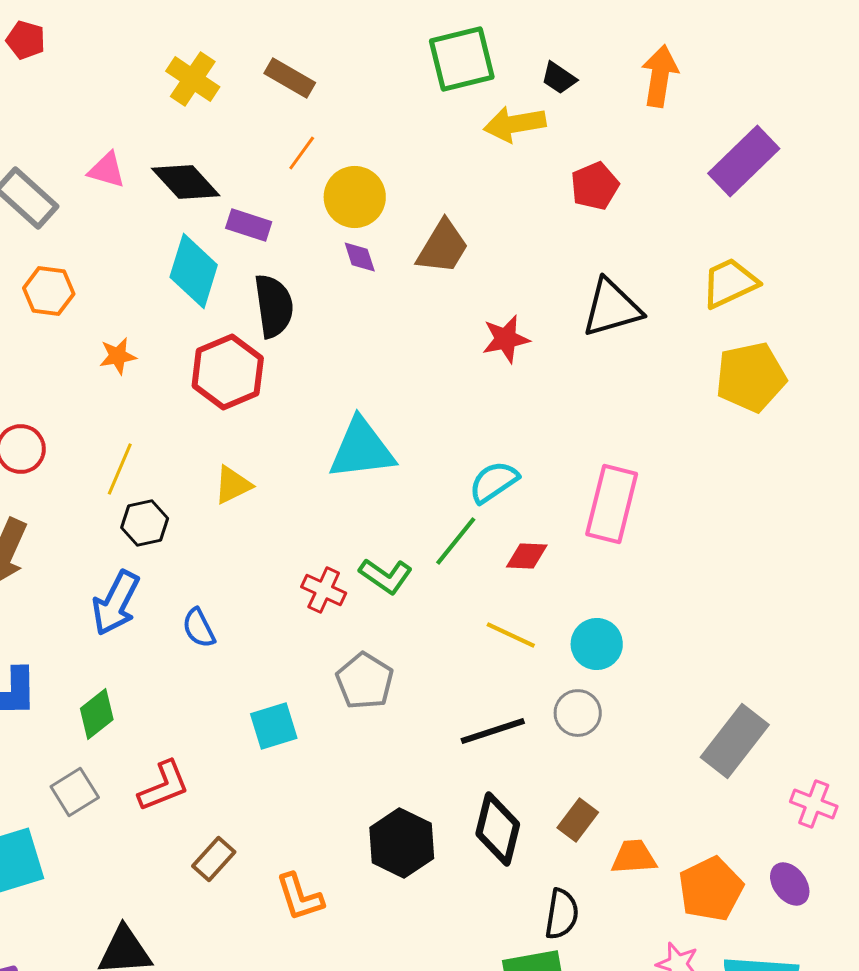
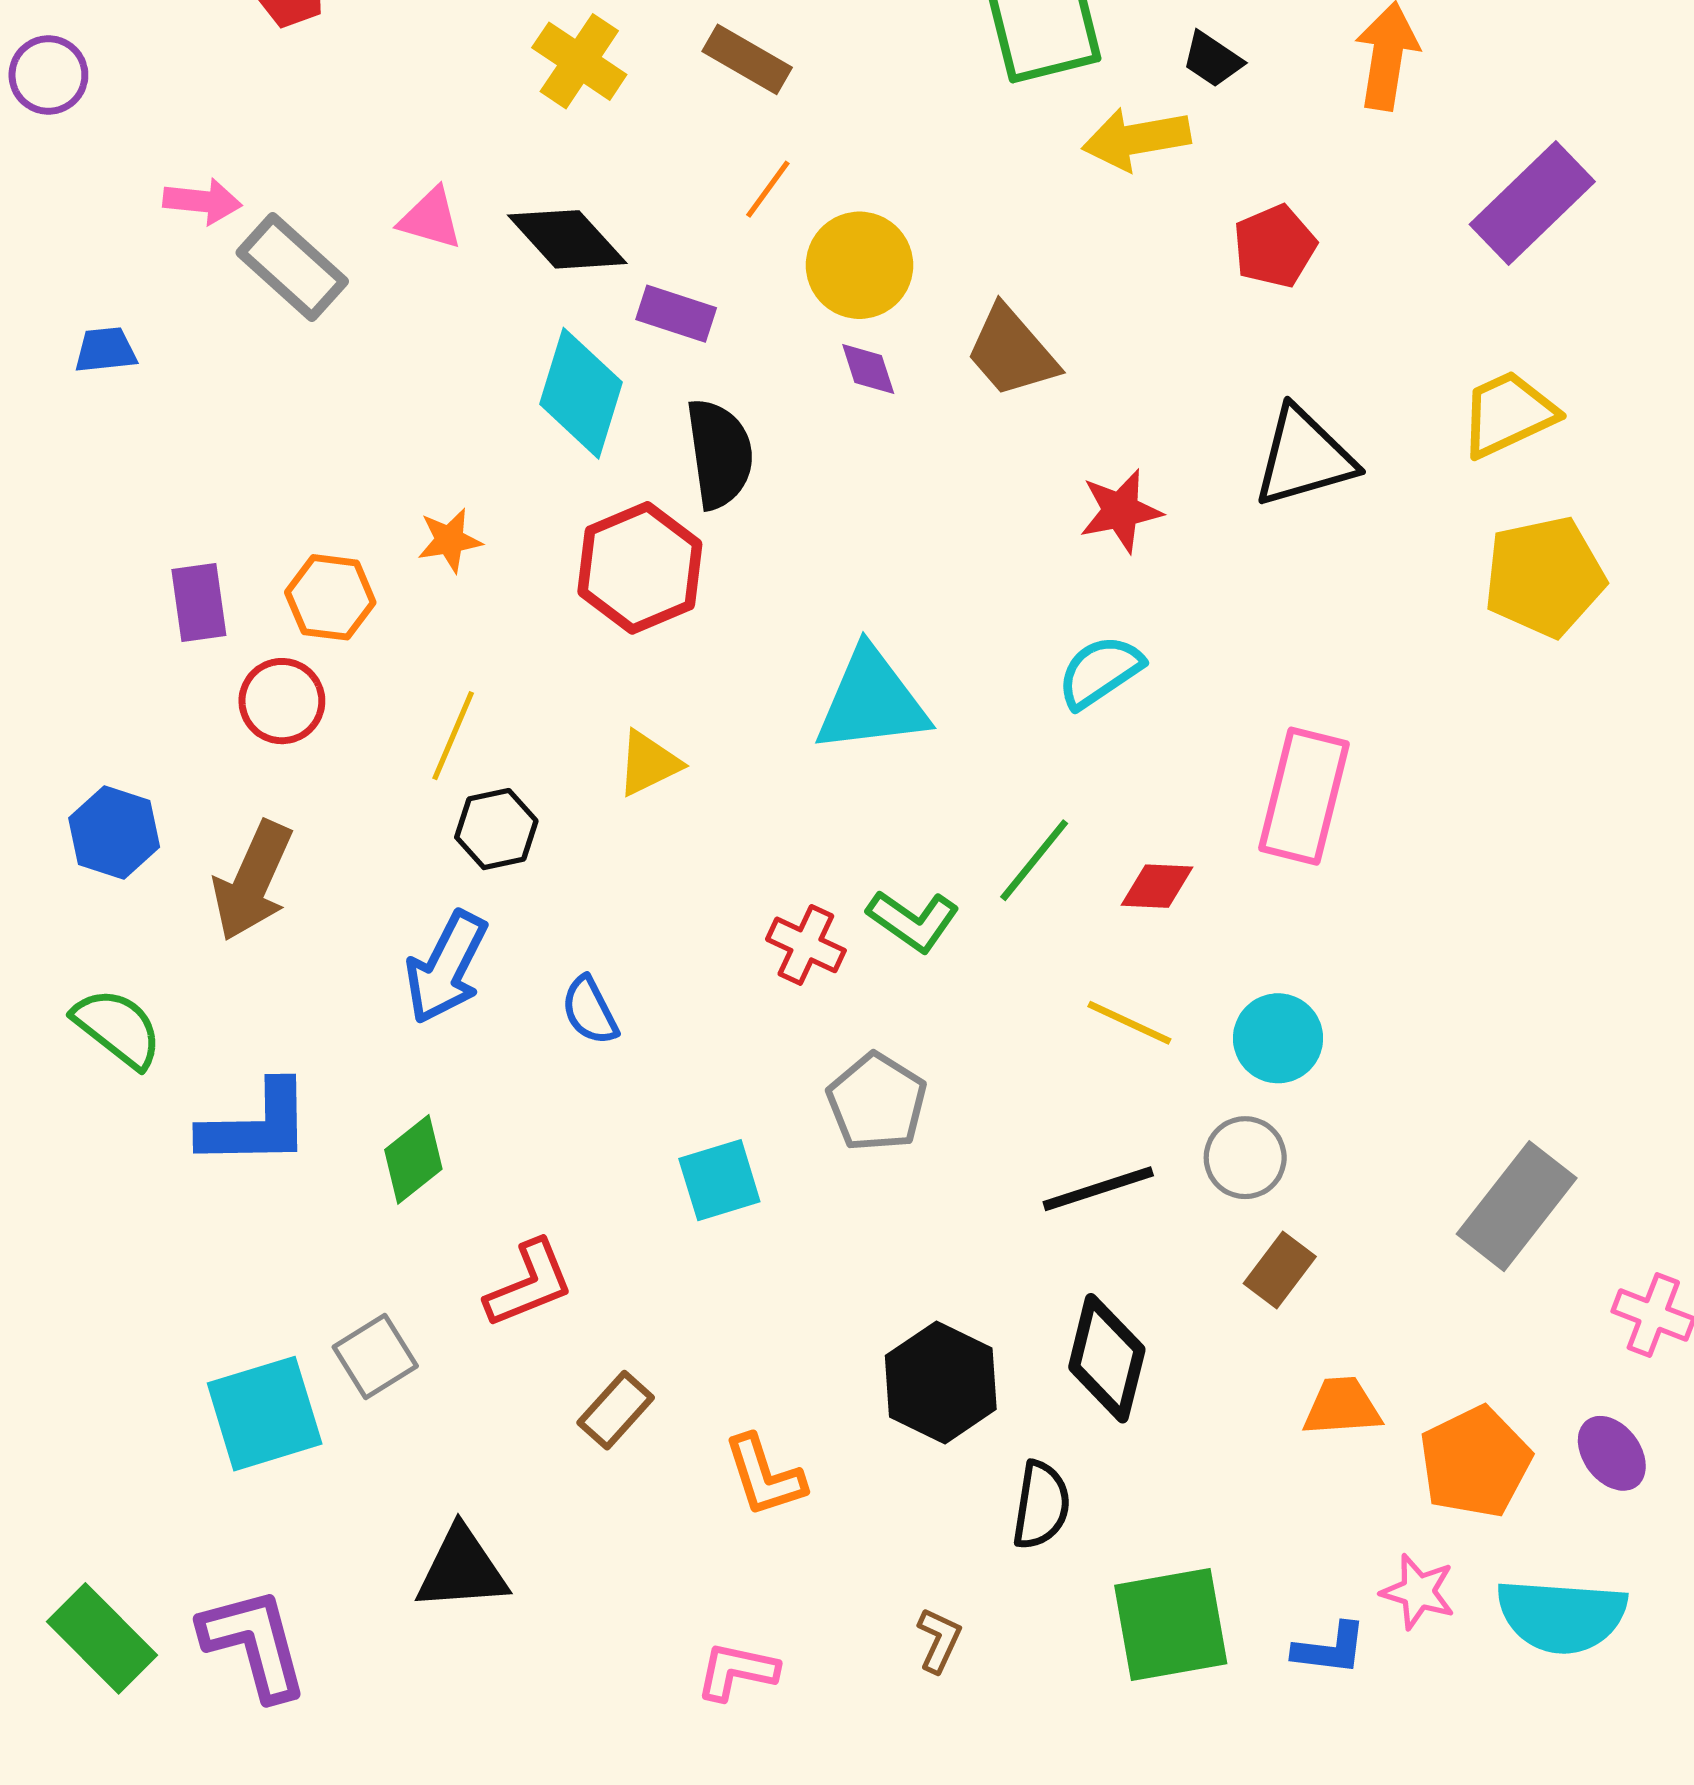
brown trapezoid: (443, 247) -> (1012, 352), turned 108
orange hexagon: (49, 291) -> (330, 597), moved
cyan semicircle: (494, 482) -> (1100, 672), moved
gray square: (75, 792) -> (375, 1356), moved
brown rectangle: (578, 820) -> (1280, 1270), moved
black semicircle: (562, 914) -> (1041, 1505), moved

